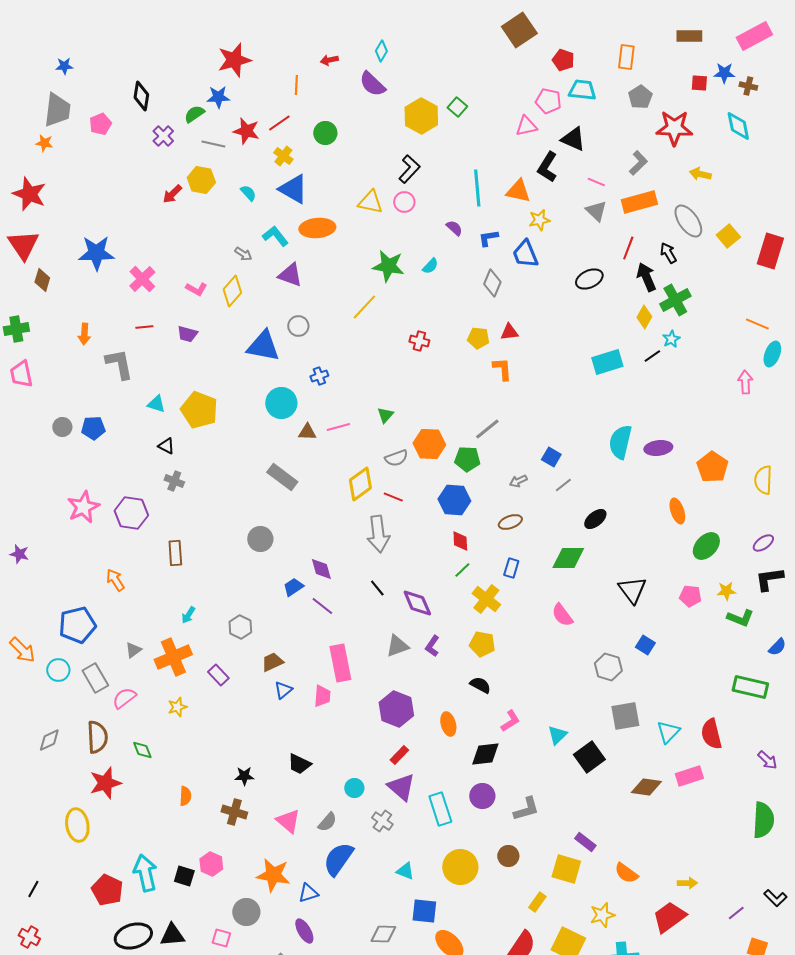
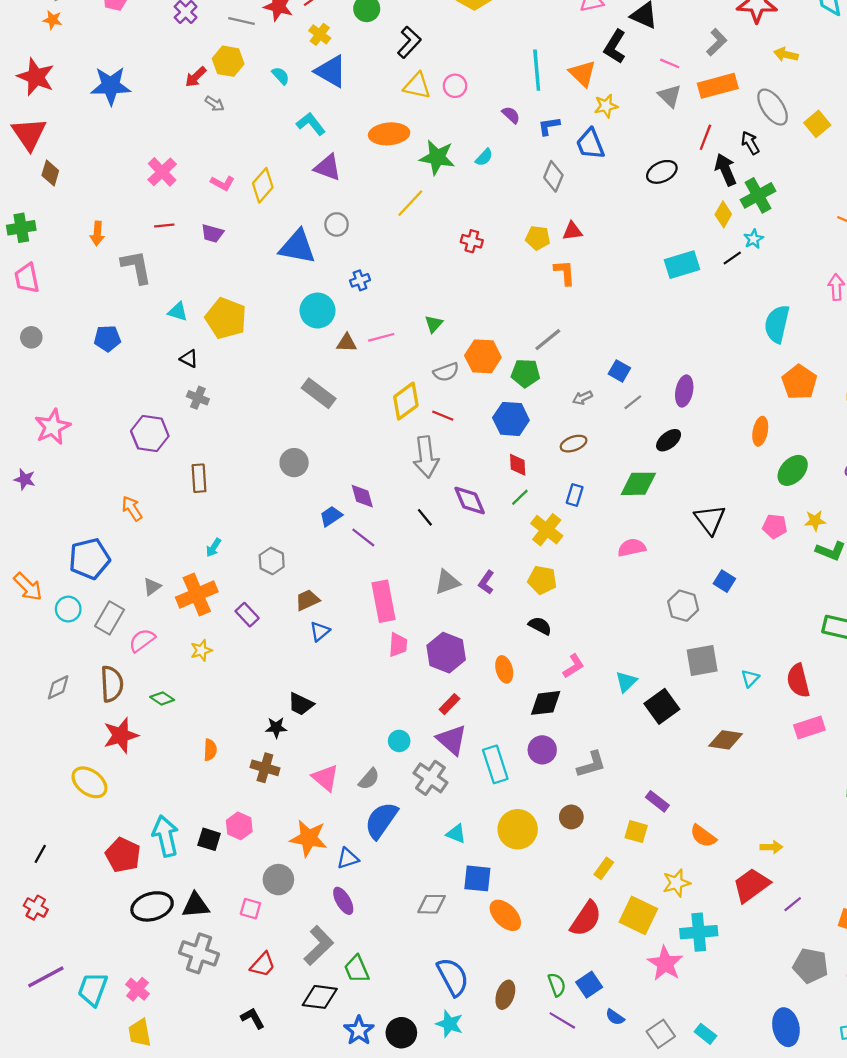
black L-shape: (409, 169) -> (409, 42), moved
orange triangle: (518, 191) -> (582, 74), turned 32
orange ellipse: (317, 228) -> (389, 134), moved
blue star: (96, 253) -> (111, 86), moved
gray arrow: (243, 254) -> (215, 104), moved
gray circle: (62, 427) -> (31, 337), moved
cyan semicircle: (620, 442) -> (777, 324), moved
purple ellipse: (658, 448) -> (684, 391), moved, turned -72
pink star: (83, 507) -> (53, 427), moved
orange ellipse: (677, 511) -> (760, 431), turned 30
purple diamond: (417, 603) -> (470, 501), moved
pink semicircle: (562, 615) -> (632, 548), turned 115
gray rectangle: (95, 678) -> (110, 618), turned 60
pink trapezoid: (322, 696) -> (398, 645), moved
cyan triangle: (668, 732) -> (750, 678), size x0.7
green diamond: (142, 750) -> (162, 698), turned -35
black trapezoid: (299, 764) -> (301, 704), moved
pink rectangle: (689, 776) -> (809, 728), moved
gray cross: (382, 821) -> (430, 778), size x1.4
yellow ellipse: (77, 825) -> (89, 782), turned -44
yellow square: (566, 869) -> (636, 832), size x0.7
purple line: (736, 913) -> (793, 904), moved

